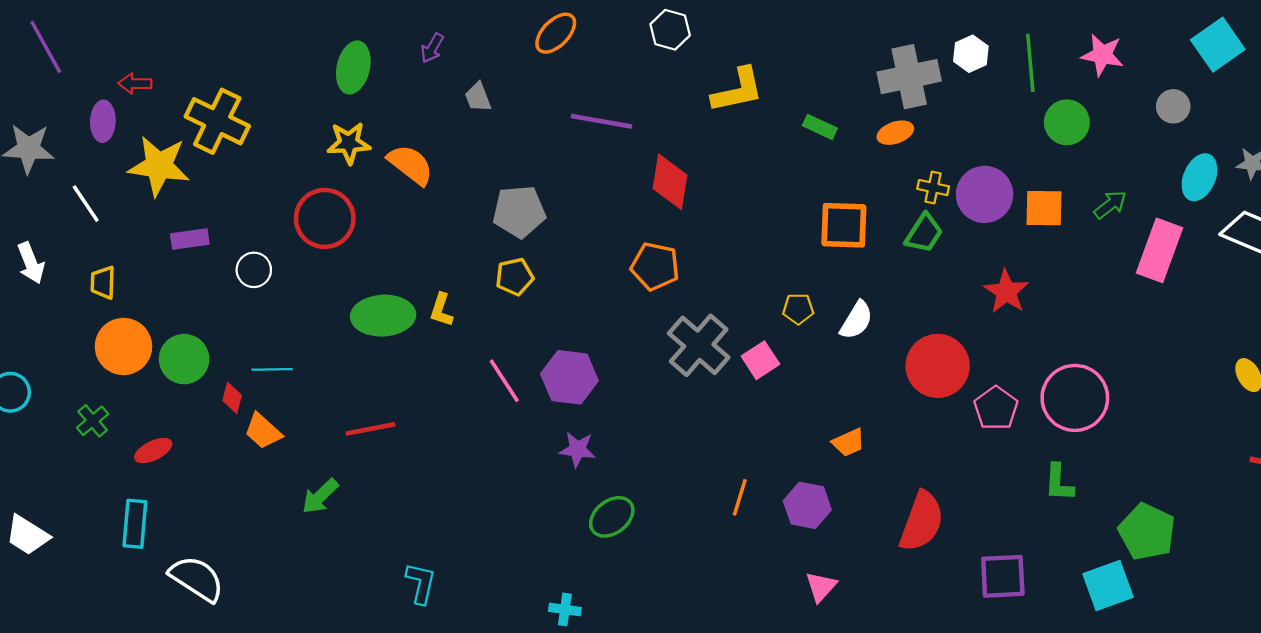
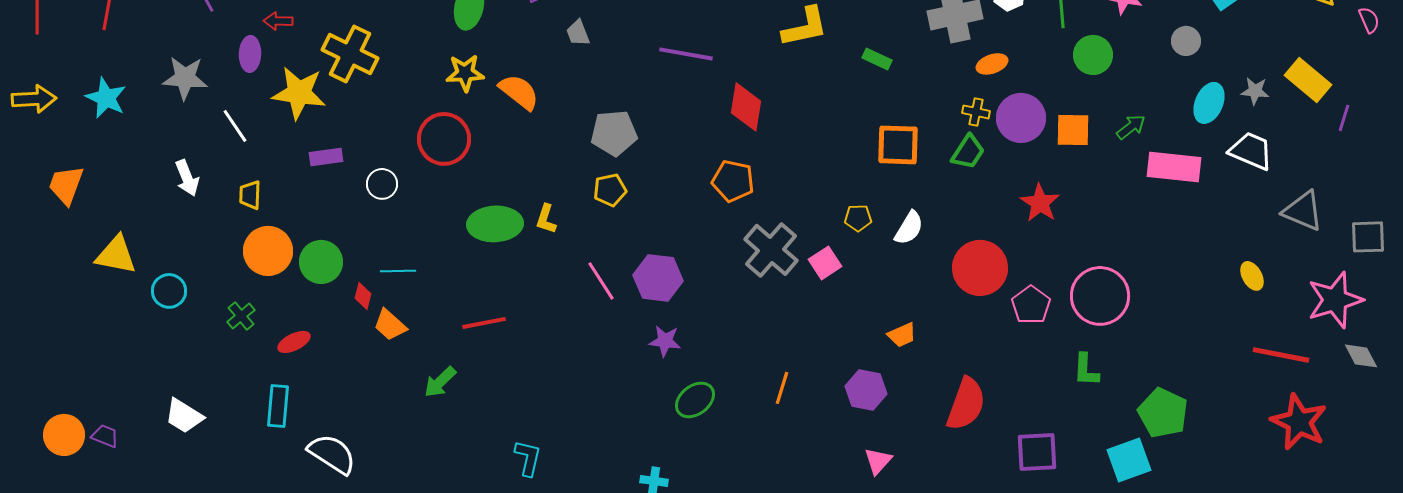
orange ellipse: (895, 133) -> (992, 64), moved
pink rectangle: (1159, 250) -> (1174, 167), turned 76
orange line: (740, 497) -> (782, 388), moved

